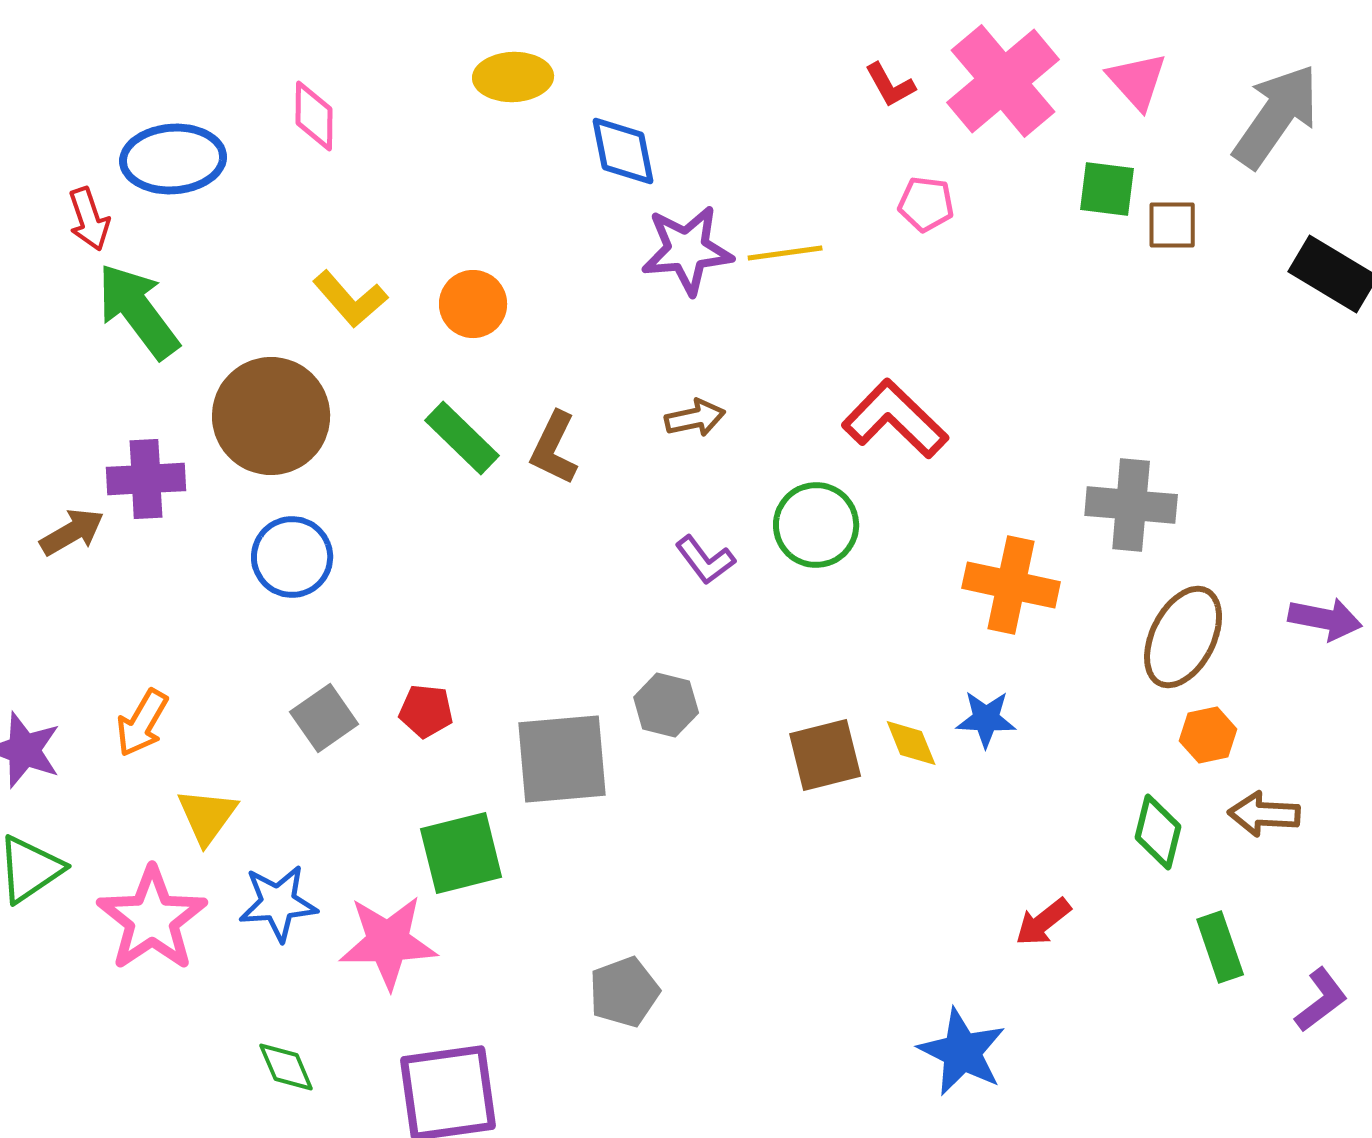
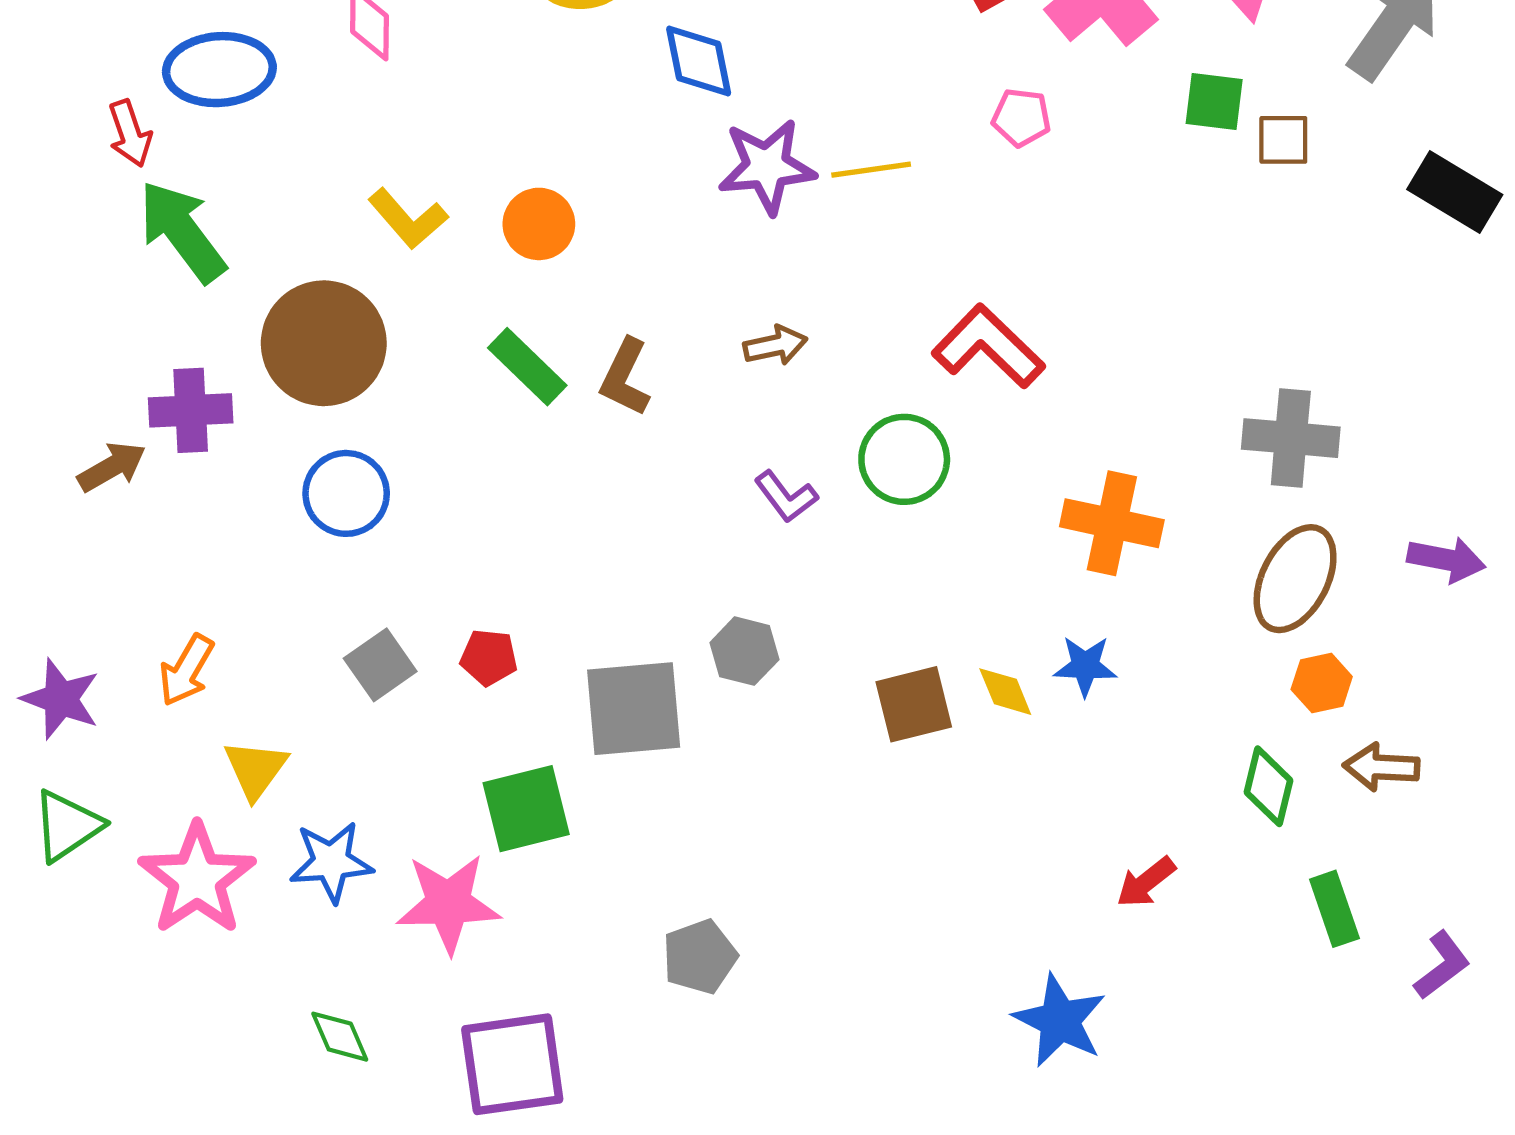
gray cross: (1131, 505) -> (1291, 438), moved

